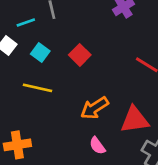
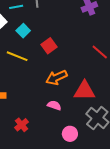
red square: (80, 55) -> (49, 46), moved
pink semicircle: (97, 146) -> (54, 105), turned 136

